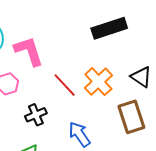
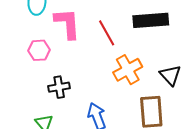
red line: (65, 85) -> (107, 33), moved

